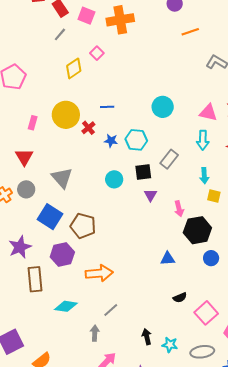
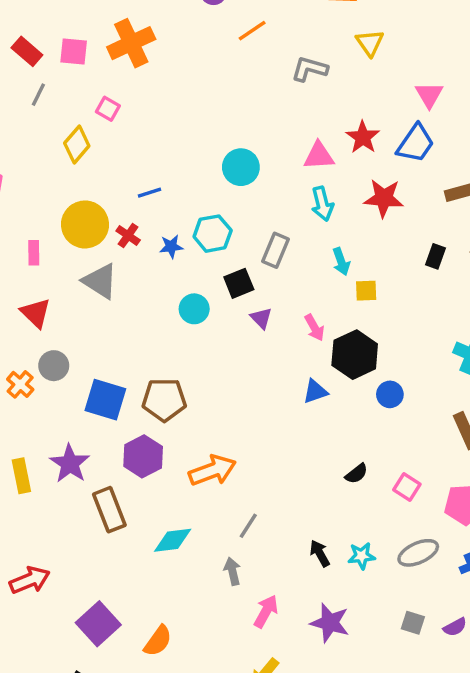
gray triangle: (62, 178) -> (100, 281), moved
blue triangle: (168, 259) -> (315, 391), moved
pink square: (206, 313) -> (407, 487), size x0.7

